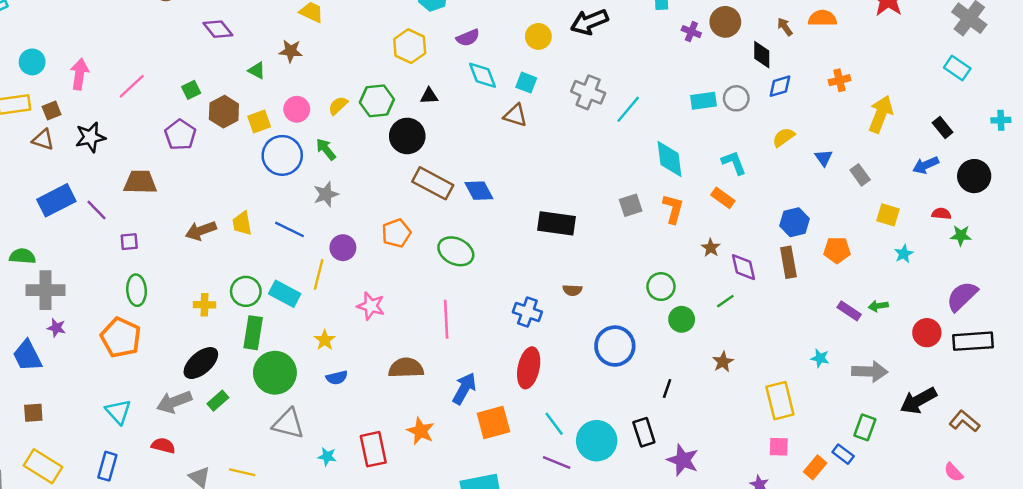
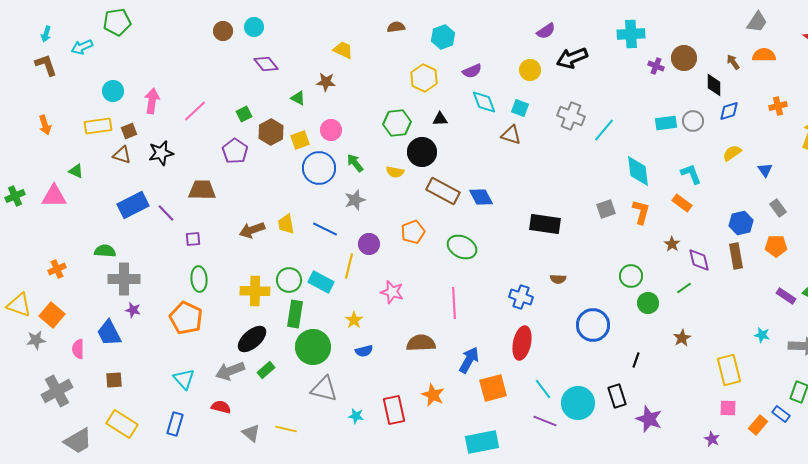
yellow semicircle: (338, 106) -> (395, 172), moved, turned -126
gray rectangle: (860, 175) -> (778, 208), moved
yellow cross: (205, 305) -> (255, 291), size x1.6

